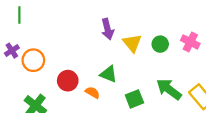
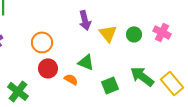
orange circle: (33, 60) -> (42, 42), moved

